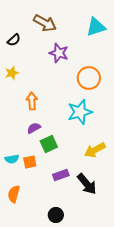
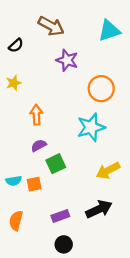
purple rectangle: (61, 175) -> (60, 216), moved
black arrow: (87, 184) -> (99, 209), turned -75

